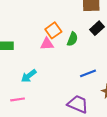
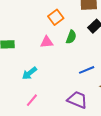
orange square: (53, 30) -> (56, 17), moved
pink line: (18, 99) -> (32, 100), moved, turned -40

